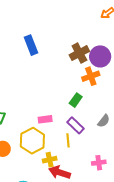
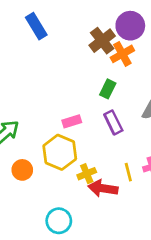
brown cross: (79, 53) -> (102, 41), moved
purple rectangle: (76, 125) -> (113, 122), turned 30
yellow line: (68, 140) -> (128, 172), moved

